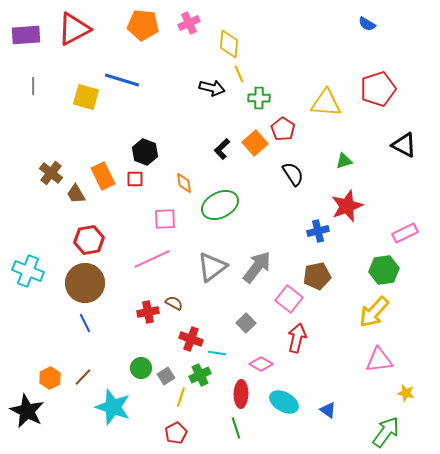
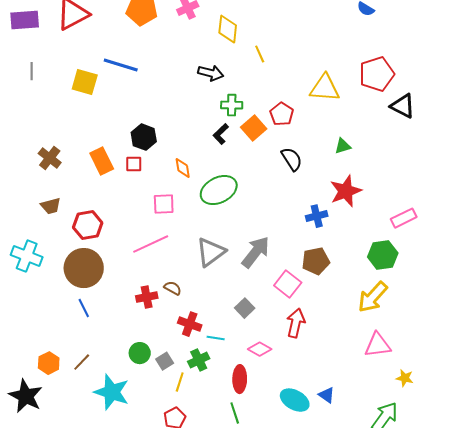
yellow line: (239, 74) -> (260, 54), moved
green cross: (259, 98) -> (232, 105), moved
black triangle: (404, 145) -> (403, 106), moved
brown trapezoid: (76, 194) -> (51, 206), moved, turned -75
cyan ellipse: (284, 402) -> (295, 400), moved

